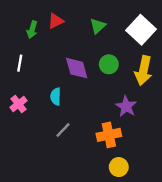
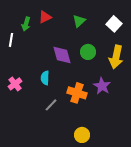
white square: (141, 30) -> (114, 24), size x0.7
white line: (20, 63) -> (11, 40), moved
orange cross: (109, 135) -> (77, 93), moved, turned 30
yellow circle: (119, 167) -> (82, 135), moved

